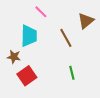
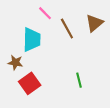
brown line: (66, 38) -> (67, 29), moved

